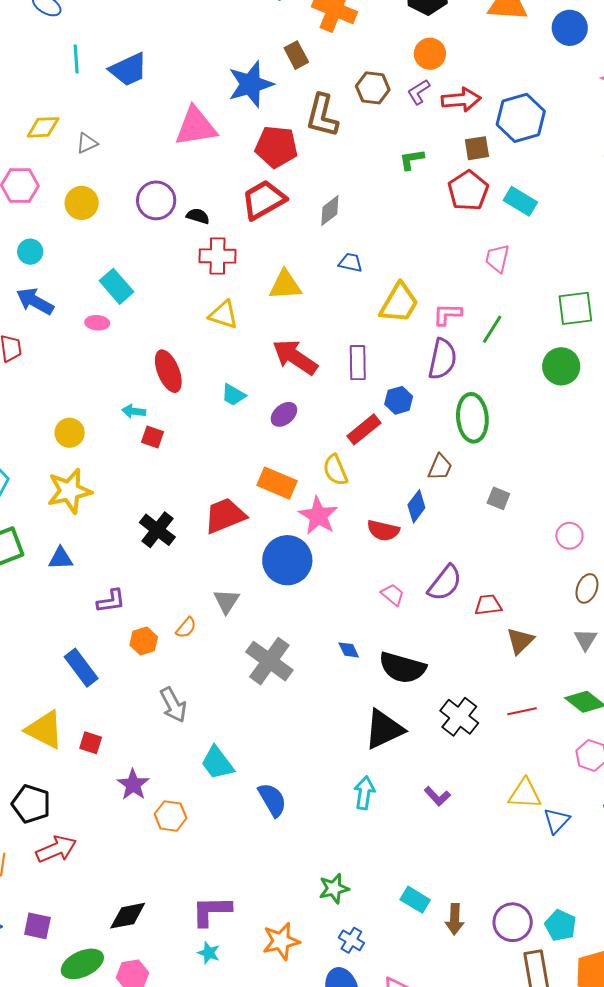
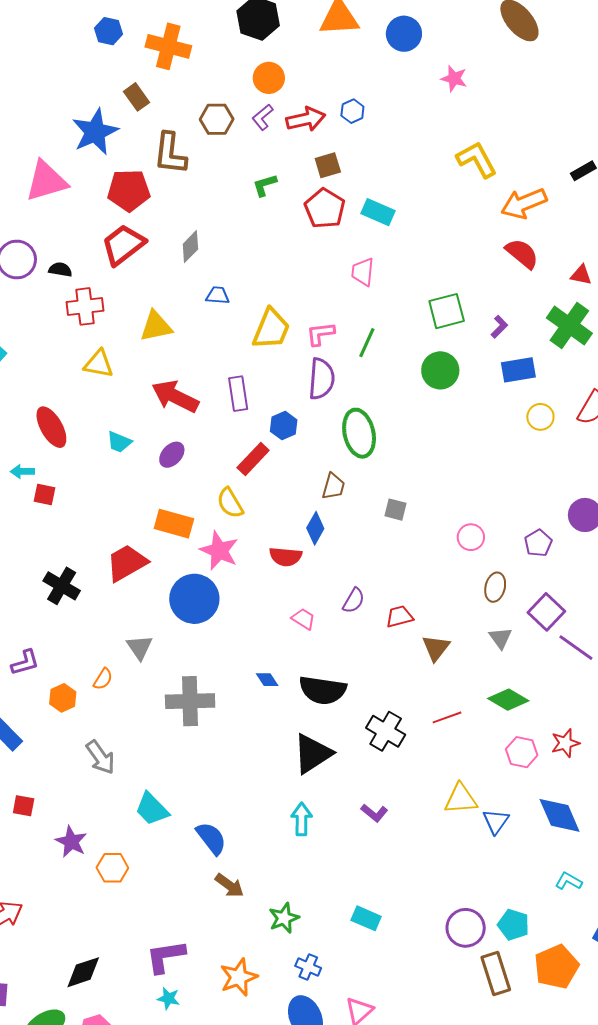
blue hexagon: (521, 118) -> (352, 111), moved, size x0.5
purple semicircle: (445, 583) -> (354, 601), size x0.7
gray cross: (269, 661) -> (190, 701), turned -30
brown arrow: (455, 919) -> (229, 886), moved, turned -48

